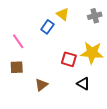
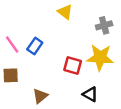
gray cross: (95, 16) -> (104, 25), moved
blue rectangle: (47, 27) -> (35, 46), moved

